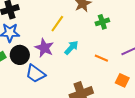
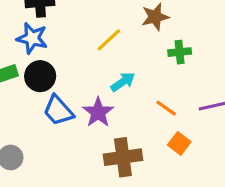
purple star: (44, 48) -> (98, 112), moved
orange square: (122, 80) -> (179, 143), moved

